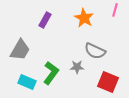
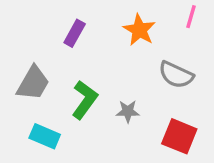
gray semicircle: (95, 51) -> (176, 75), moved
green L-shape: (51, 73) -> (85, 100), moved

